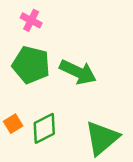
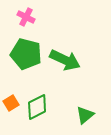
green triangle: (102, 138) -> (85, 115), size x0.6

